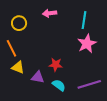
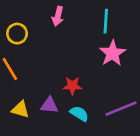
pink arrow: (50, 13) -> (58, 16), turned -64
yellow triangle: (18, 67) -> (20, 109), moved

